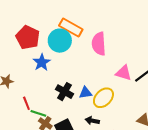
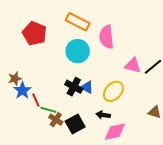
cyan circle: (60, 41) -> (78, 51), moved
blue star: (42, 62) -> (22, 90), moved
blue triangle: (85, 93) -> (87, 87), moved, turned 40

